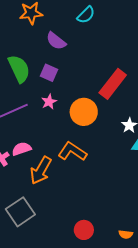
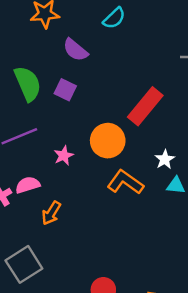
pink star: (49, 102) -> (64, 156), moved
orange L-shape: (72, 152) -> (125, 182), moved
orange arrow: (41, 170) -> (51, 213), size x0.7

